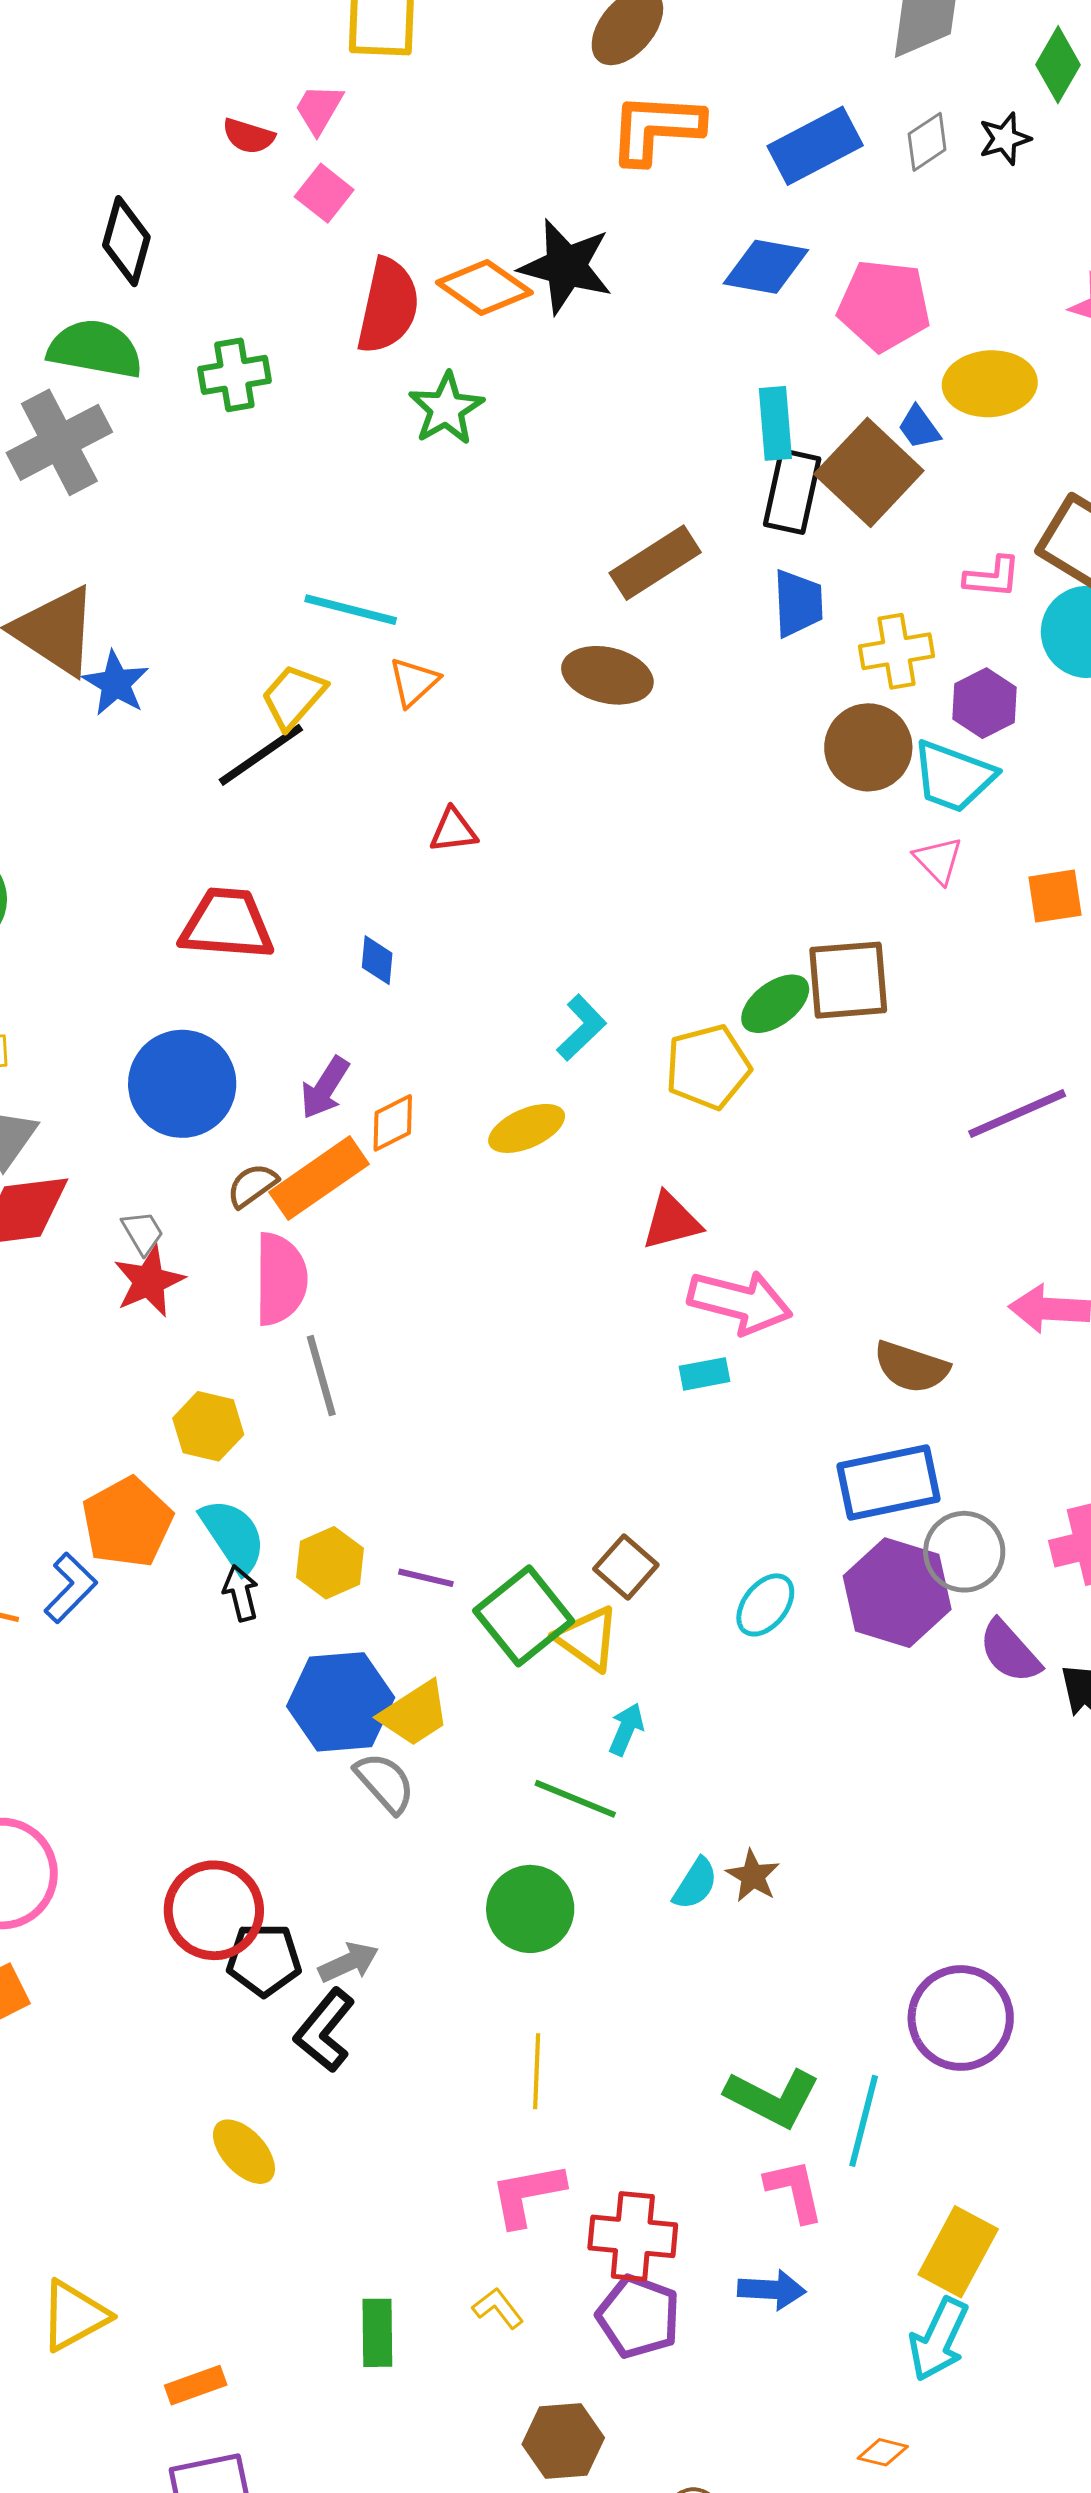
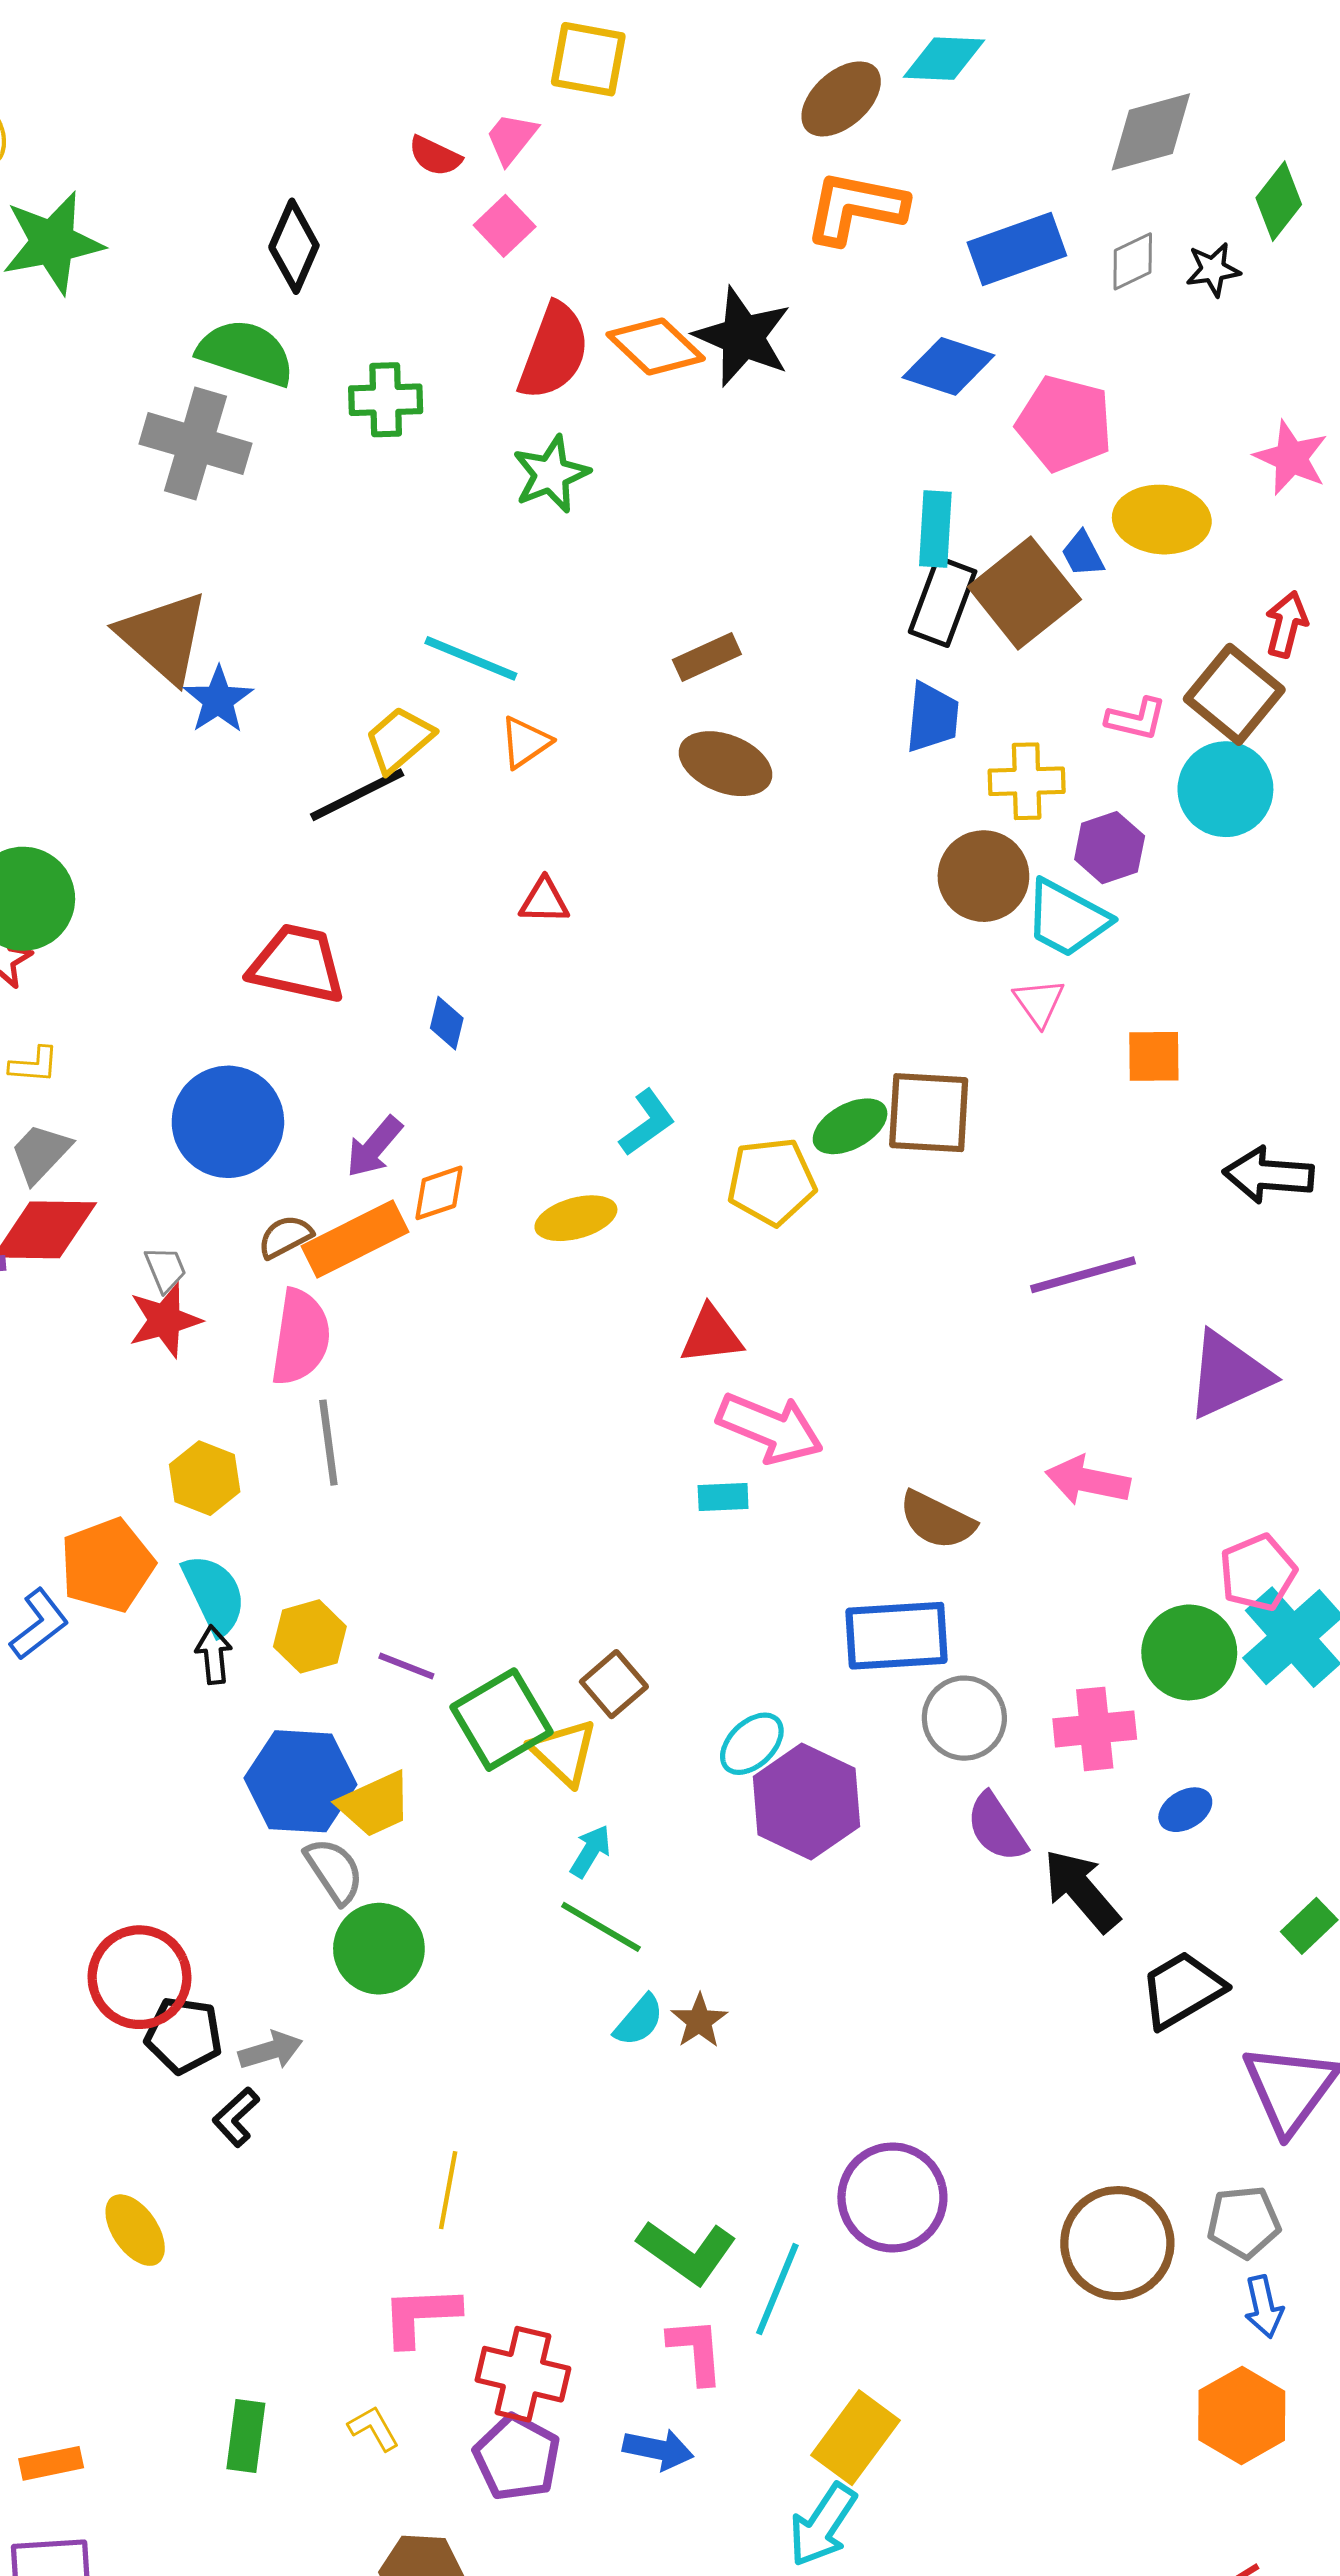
green star: (446, 409) -> (551, 474), moved
gray cross: (59, 442) -> (195, 444), turned 36
brown rectangle: (655, 563) -> (707, 657), moved, size x0.7
purple hexagon: (897, 1593) -> (806, 1802), moved
green line: (575, 1799) -> (601, 1927), moved
green circle: (530, 1909) -> (379, 1949), moved
black L-shape: (325, 2030) -> (236, 2117), size x0.7

